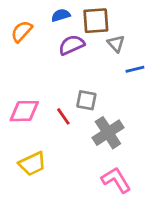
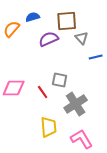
blue semicircle: (61, 15) -> (33, 17), moved
yellow trapezoid: (32, 164) -> (49, 127), moved, turned -70

